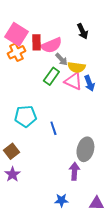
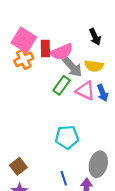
gray arrow: (61, 59) -> (72, 67), size x1.5
yellow semicircle: (76, 67) -> (94, 66), moved
cyan pentagon: (25, 116) -> (67, 137), moved
blue line: (53, 128) -> (64, 178), moved

